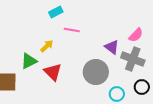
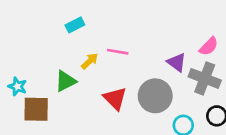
cyan rectangle: (56, 12) -> (75, 25), moved
pink line: (72, 30) -> (118, 52), moved
red triangle: (53, 72) -> (115, 99), moved

